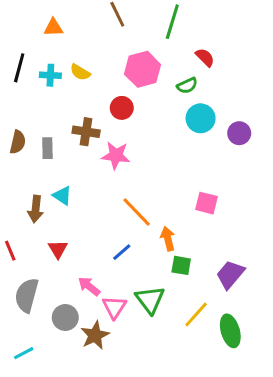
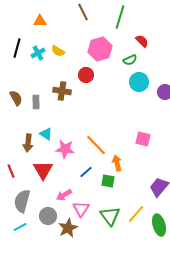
cyan cross: (50, 75) -> (38, 53), turned -32
brown semicircle: (18, 142) -> (16, 98), turned -42
pink star: (116, 155) -> (65, 149), moved
red triangle: (58, 249) -> (43, 170), size x1.5
green square: (181, 265) -> (108, 181), moved
pink arrow: (89, 286) -> (64, 195), turned -70
green triangle: (150, 300) -> (110, 216), moved
cyan line: (24, 353) -> (20, 227), moved

